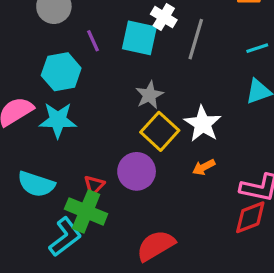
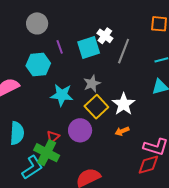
cyan square: (139, 38) -> (89, 47), turned -35
cyan star: (58, 120) -> (62, 95), moved
cyan semicircle: (36, 184) -> (17, 133), turned -110

